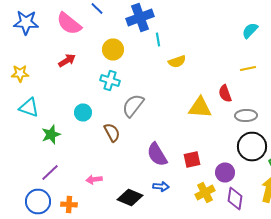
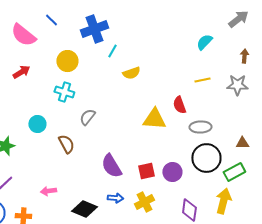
cyan line: (158, 40) -> (112, 51), turned 40
gray semicircle: (133, 106) -> (87, 117), size x0.7
purple circle: (225, 172) -> (172, 172), moved
yellow cross: (205, 192) -> (144, 202), moved

